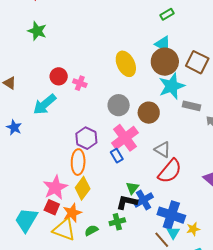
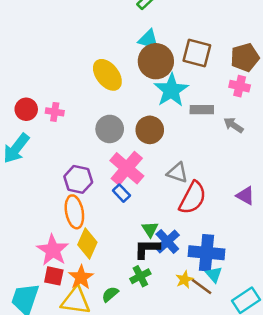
yellow star: (193, 229) -> (184, 280), moved

